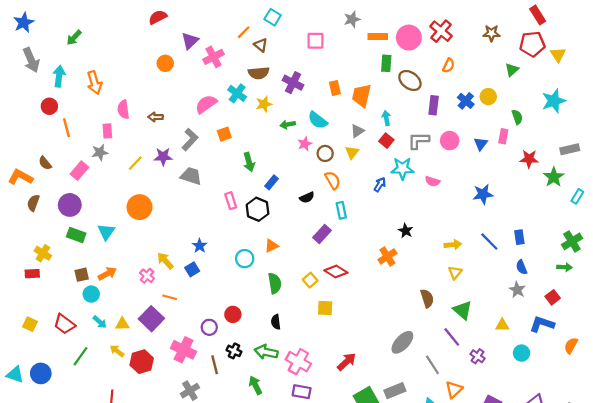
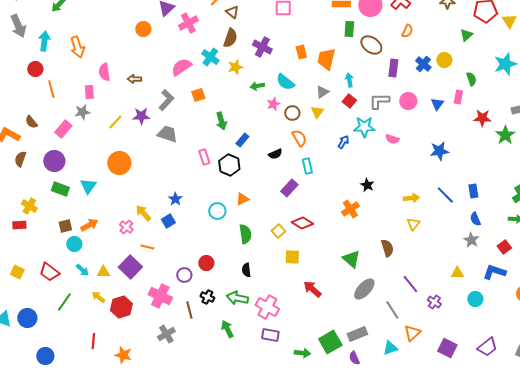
brown semicircle: (259, 73) -> (230, 38), turned -66
green triangle: (463, 310) -> (351, 259), moved
red arrow: (347, 362) -> (312, 289), moved, turned -96

